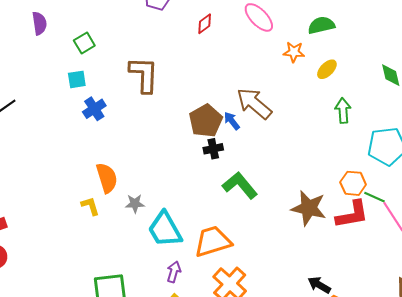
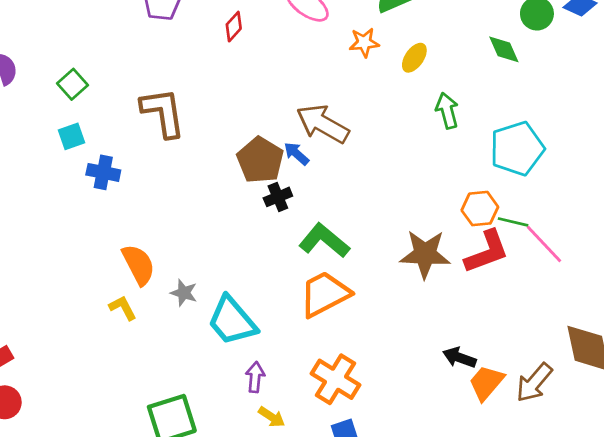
blue cross: (94, 109) -> (103, 172), turned -35
gray star: (135, 204) -> (184, 293), turned 30
orange trapezoid: (213, 241) -> (325, 294), moved

